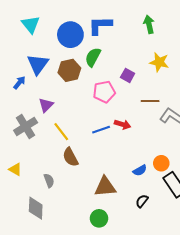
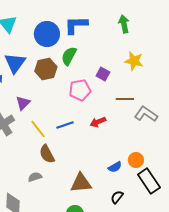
red arrow: (122, 124) -> (98, 122), turned 140
blue line: (101, 130) -> (65, 125), moved
gray semicircle: (49, 181) -> (35, 177), moved, turned -88

